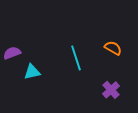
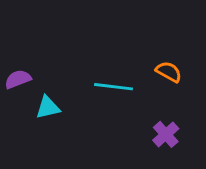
cyan line: (76, 58) -> (113, 87), turned -65

